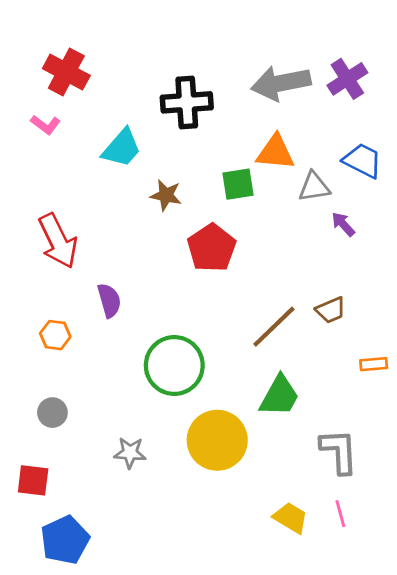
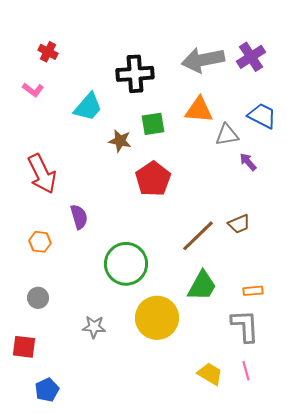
red cross: (66, 72) -> (48, 52), size x0.6
green square: (238, 184) -> (153, 124), moved
orange rectangle: (374, 364) -> (253, 291), moved
blue pentagon: (65, 540) -> (47, 390), size x0.7

